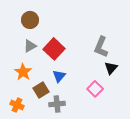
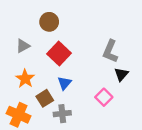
brown circle: (30, 20) -> (49, 22), moved
gray triangle: (30, 46) -> (23, 46), moved
orange cross: (17, 105) -> (19, 115), size x1.5

